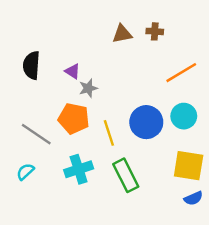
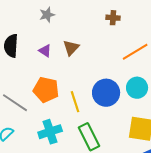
brown triangle: (122, 34) -> (71, 48), moved, turned -36
gray star: (88, 88) -> (47, 15), moved

